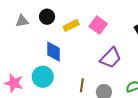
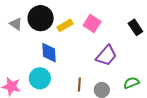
black circle: (47, 17) -> (41, 18), size x1.6
gray triangle: (22, 21) -> (16, 24), turned 48

